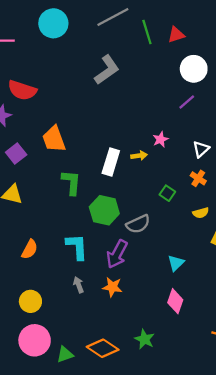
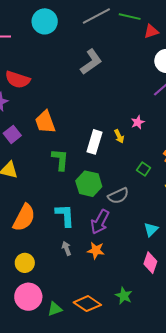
green line: (147, 32) -> (130, 17), moved, turned -60
yellow arrow: (139, 156) -> (119, 136), turned 72
orange semicircle: (30, 249) -> (24, 218), size x1.6

